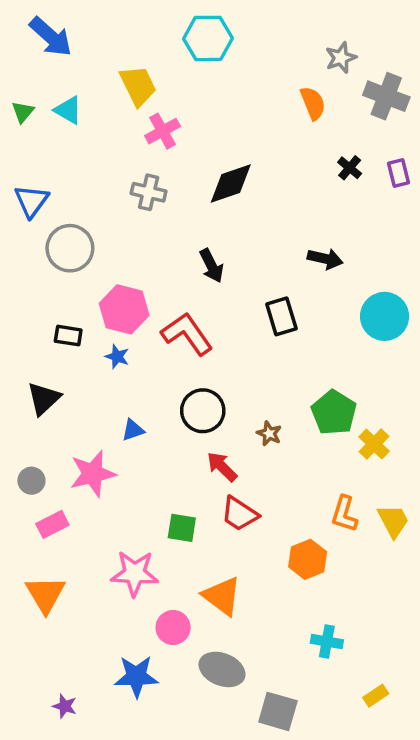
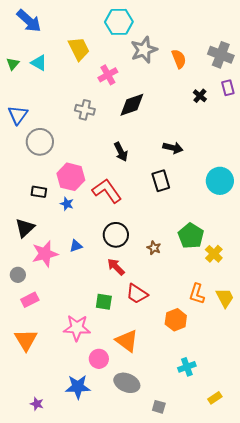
gray star: (341, 58) -> (144, 50), moved, size x1.5
pink cross: (163, 131) -> (108, 75), moved
purple rectangle: (399, 173) -> (228, 88), moved
black arrow: (325, 259) -> (173, 148), moved
red arrow: (222, 467) -> (116, 267), moved
pink star: (93, 474) -> (45, 254), moved
cyan cross: (327, 641) -> (187, 367), turned -30
gray square: (278, 711) -> (159, 407), size x0.6

